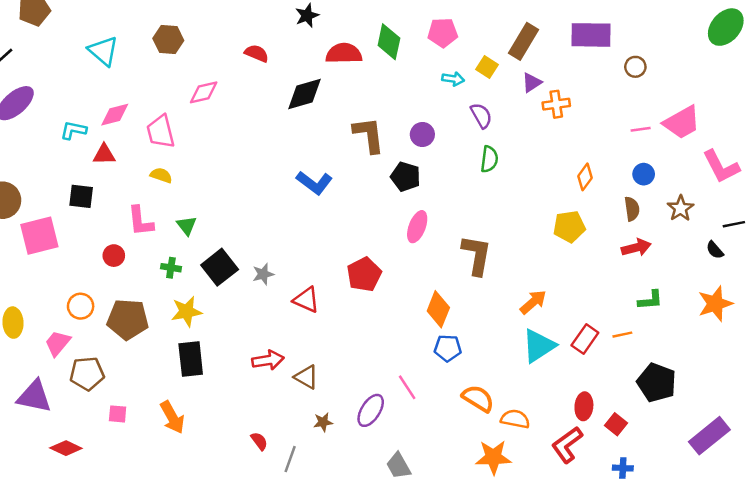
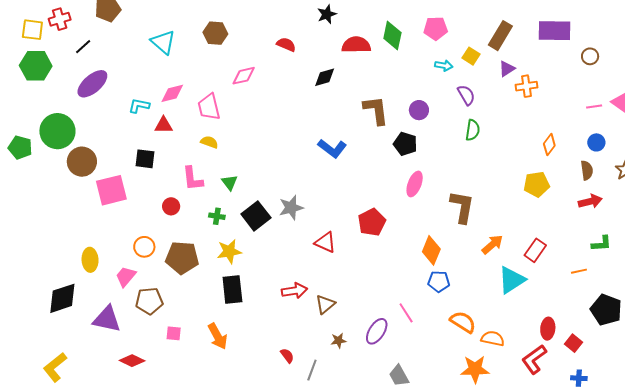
black diamond: (305, 94) -> (325, 77), size x0.7
gray star: (263, 274) -> (291, 208), moved, size x1.4
orange arrow: (533, 302) -> (492, 245), moved
red rectangle: (585, 339) -> (535, 250), moved
brown triangle: (306, 377) -> (325, 304), turned 50

